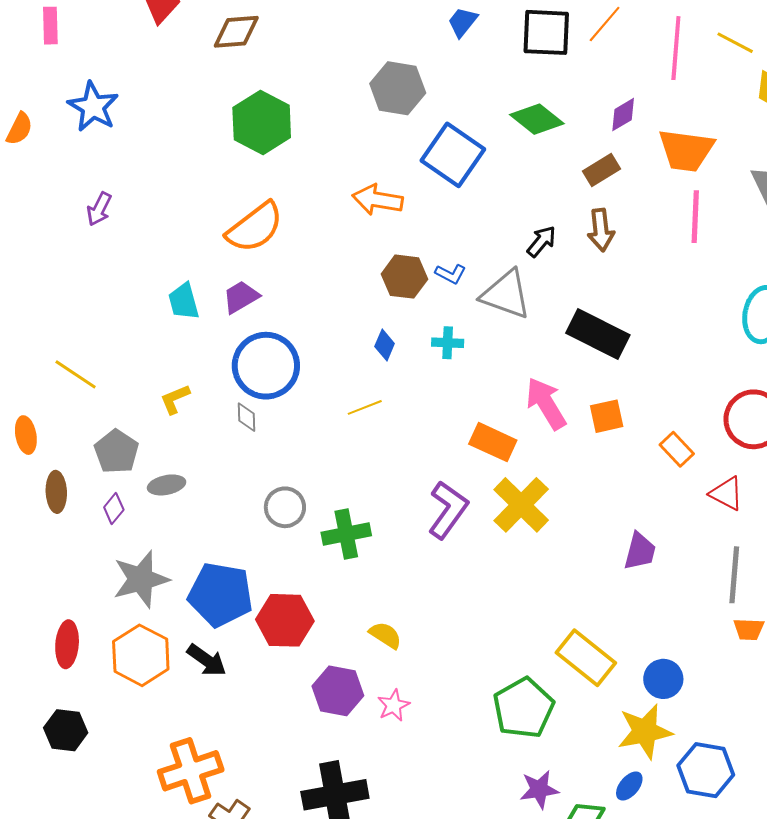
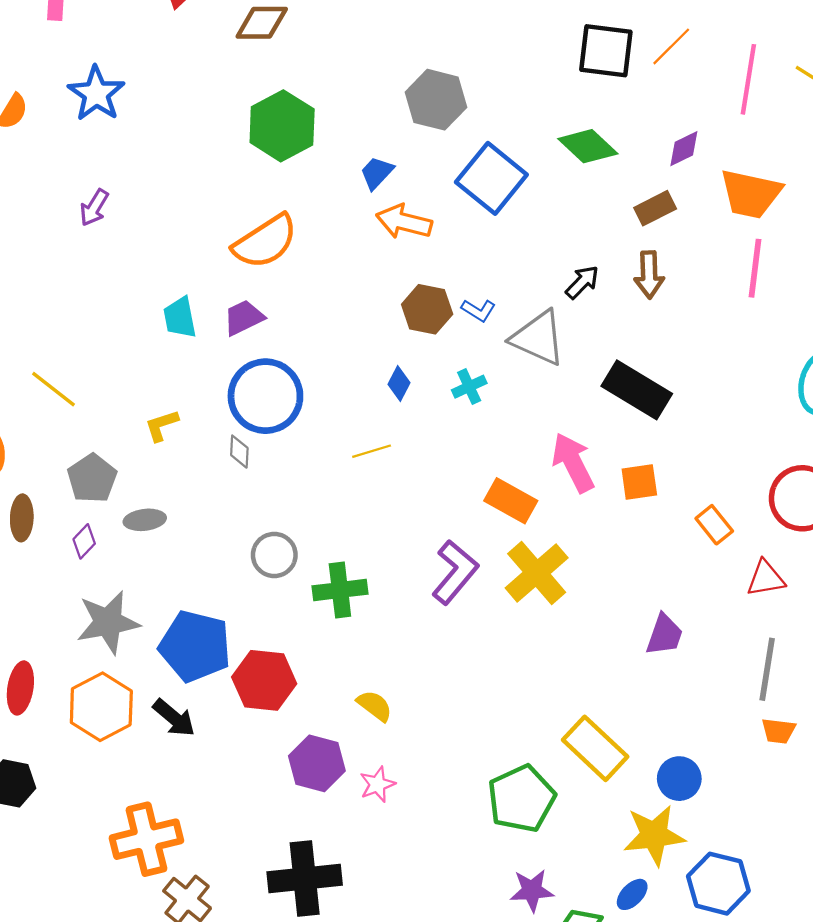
blue trapezoid: (463, 22) -> (377, 173), moved
cyan cross: (448, 343) -> (469, 387), turned -32
red triangle: (727, 494) -> (766, 578), turned -42

